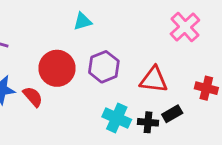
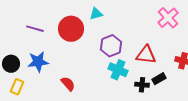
red circle: (57, 68) -> (71, 29), moved
red semicircle: (33, 97) -> (68, 84), moved
cyan cross: (117, 118) -> (118, 70), moved

